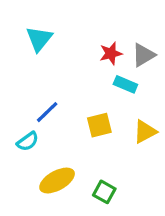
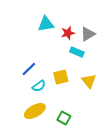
cyan triangle: (39, 39) -> (46, 24), moved, turned 42
yellow triangle: (145, 132) -> (89, 81), turned -42
cyan semicircle: (28, 141) -> (39, 86), moved

